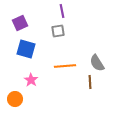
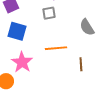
gray semicircle: (97, 63) -> (87, 27), moved
pink star: (31, 80) -> (22, 62), size x1.5

